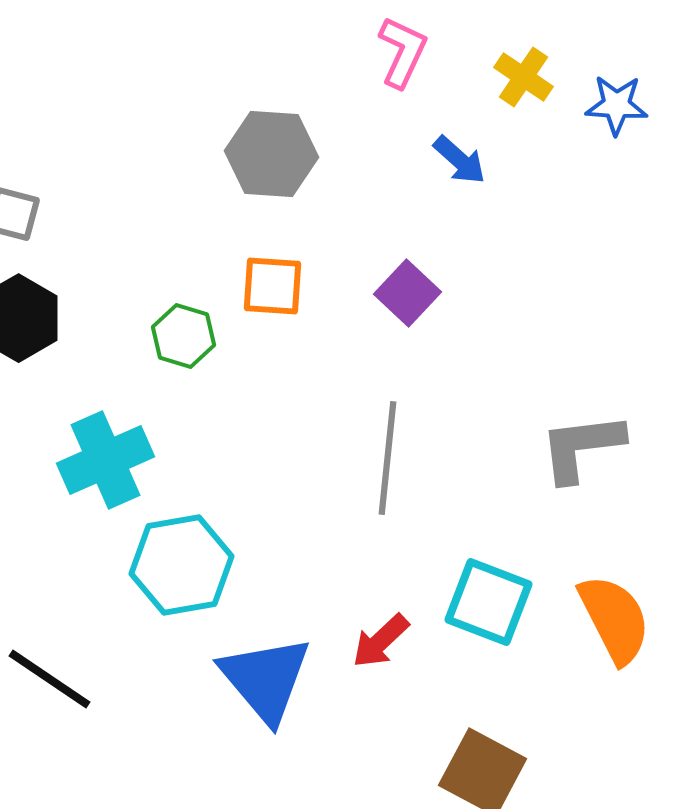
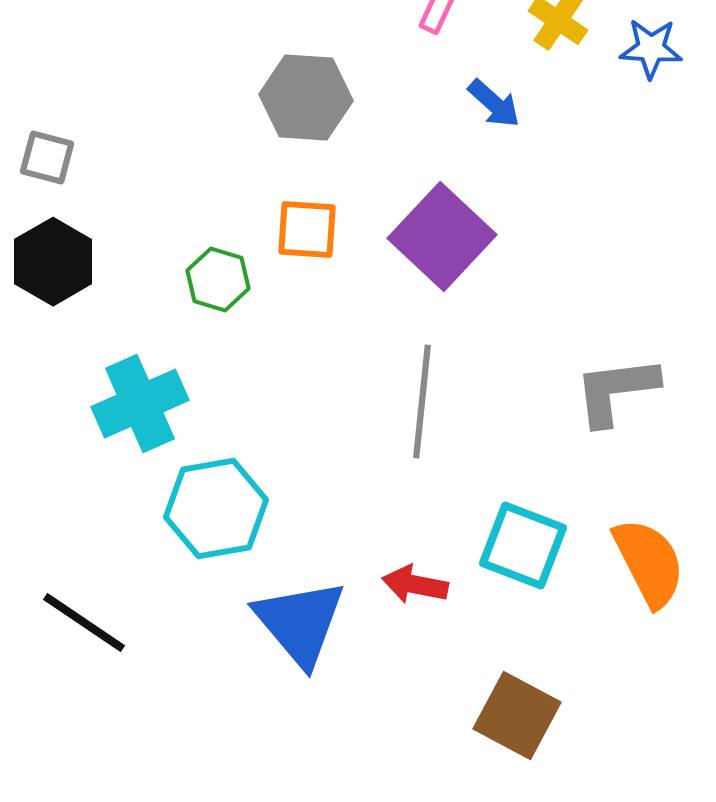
purple square: (408, 293) -> (442, 236), size x1.6
red arrow: (381, 641) -> (415, 584), turned 54

